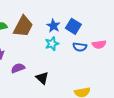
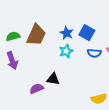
purple semicircle: (18, 68) -> (37, 89), moved
black triangle: (42, 78) -> (53, 79), moved, turned -32

